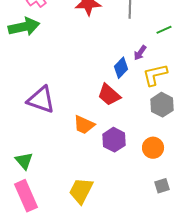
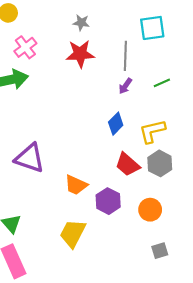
purple arrow: (140, 53) -> (125, 86), moved
red trapezoid: (109, 95) -> (128, 165), moved
yellow trapezoid: (81, 191) -> (73, 233), moved

